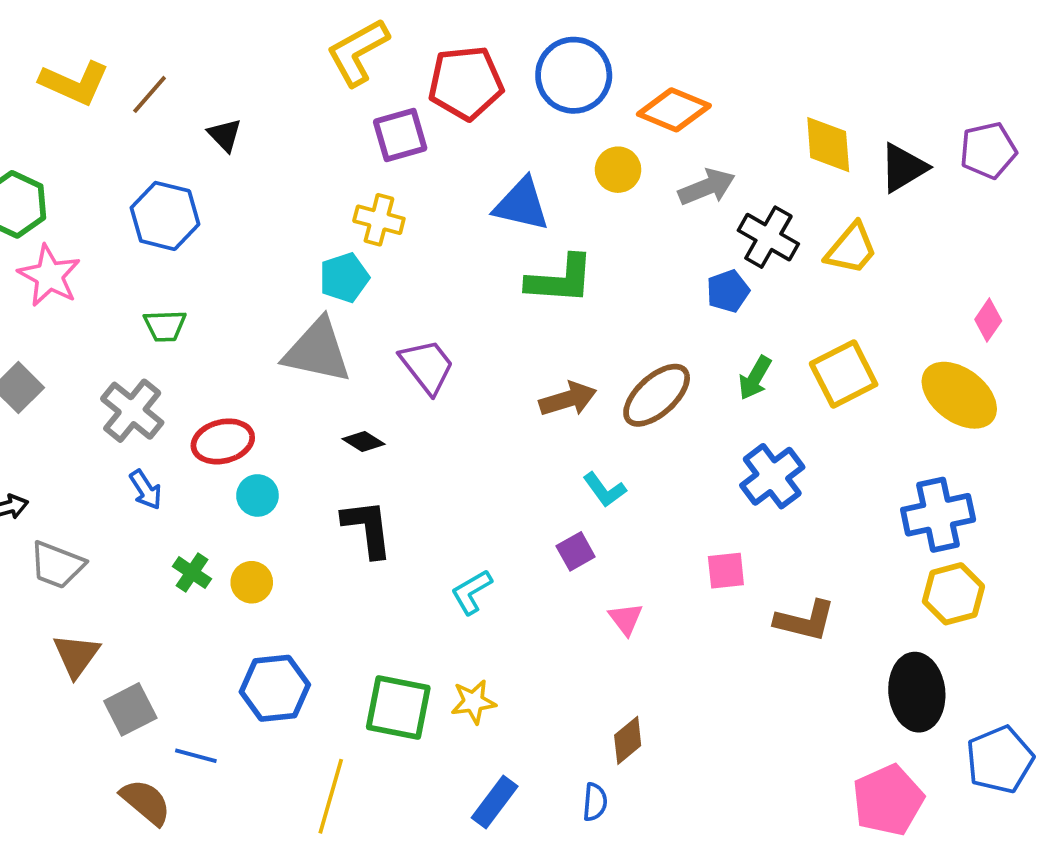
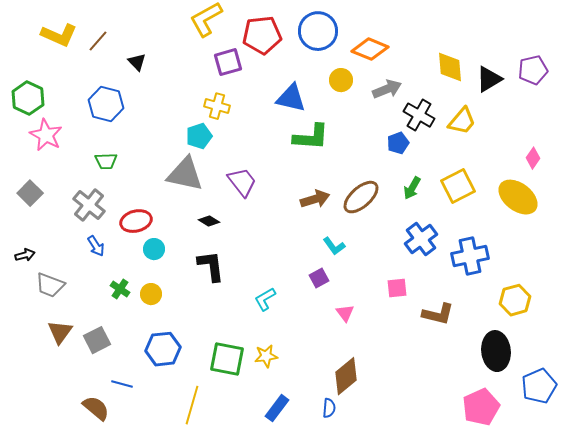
blue cross: (938, 515) -> (470, 256), moved
gray square: (130, 709) -> (97, 340), moved
brown diamond: (628, 740) -> (346, 376), size x1.5

